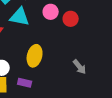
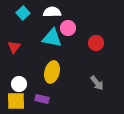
cyan triangle: (20, 17) -> (52, 38), moved
red circle: (71, 19) -> (96, 43), moved

